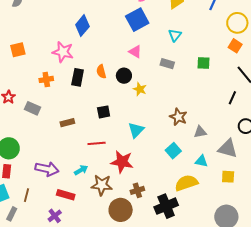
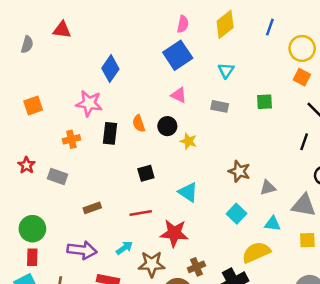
brown rectangle: (67, 123) -> (92, 208), moved
cyan triangle: (136, 130) -> (188, 192), turned -36

